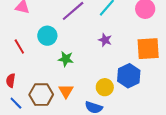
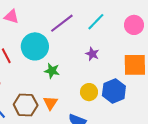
cyan circle: (47, 36) -> (35, 46), size x1.4
yellow circle: (105, 87) -> (89, 92), moved

